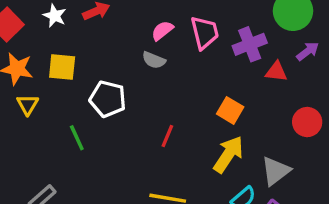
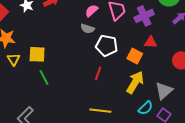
yellow square: (62, 67) -> (37, 54), moved
red triangle: (276, 72) -> (151, 42), moved
white pentagon: (108, 99) -> (107, 46), moved

